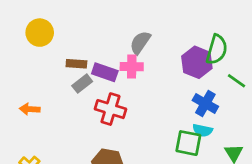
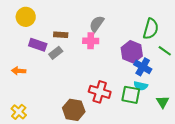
purple hexagon: (197, 62) -> (132, 52), moved
brown rectangle: (76, 64) -> (61, 35), moved
purple rectangle: (105, 72) -> (38, 45), moved
red cross: (110, 109) -> (100, 92), moved

